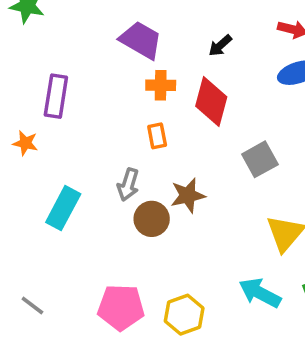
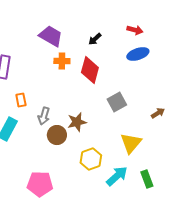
orange rectangle: (157, 136) -> (21, 100), moved
cyan arrow: (260, 293) -> (117, 176), turned 110
yellow hexagon: (184, 315) -> (91, 159), moved

